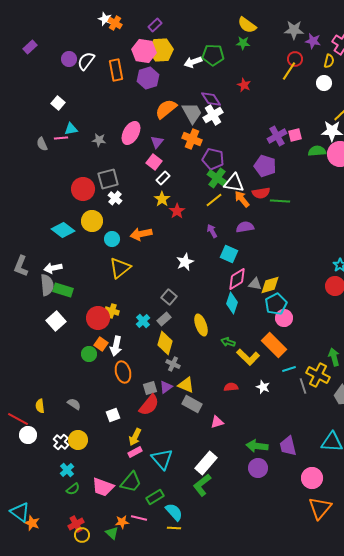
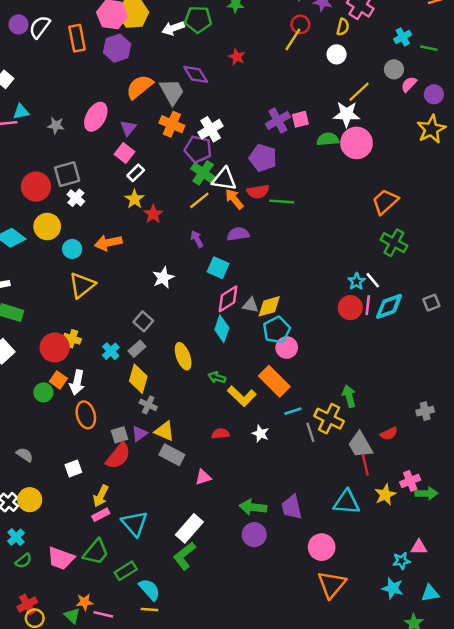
white cross: (213, 115) -> (211, 129), moved
pink line: (139, 518) -> (103, 614), moved

